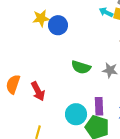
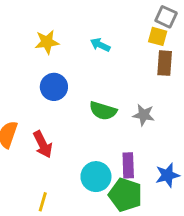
cyan arrow: (106, 12) -> (100, 45), moved
blue circle: (58, 25) -> (54, 87), moved

